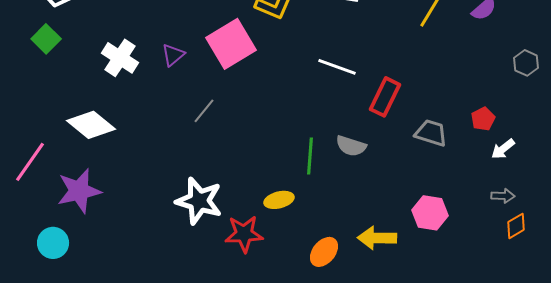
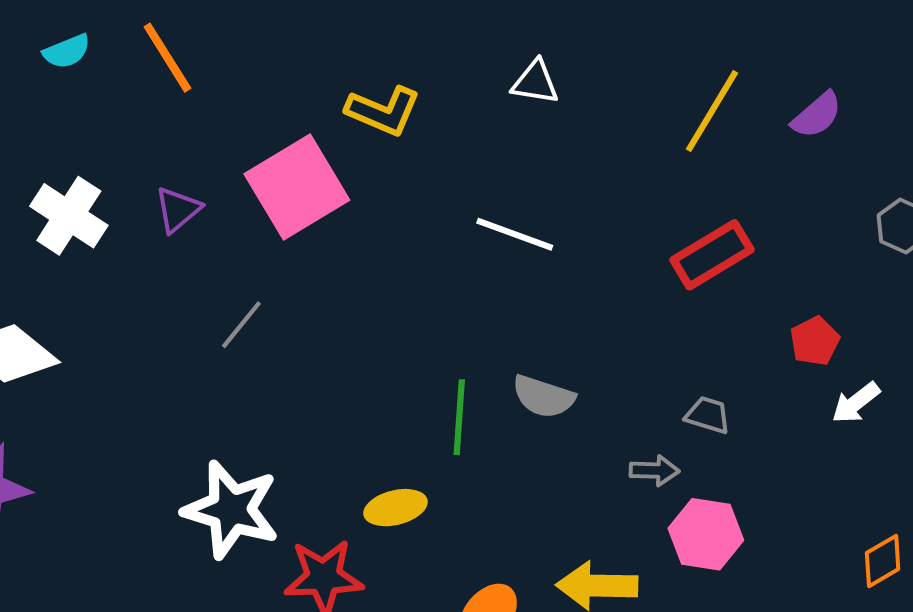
red rectangle: (385, 97) -> (712, 255), moved, turned 33
gray trapezoid: (431, 133) -> (708, 415), moved, size x0.7
gray arrow: (503, 196) -> (654, 471), moved

